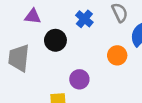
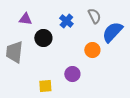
purple circle: (79, 79) -> (72, 74), moved

